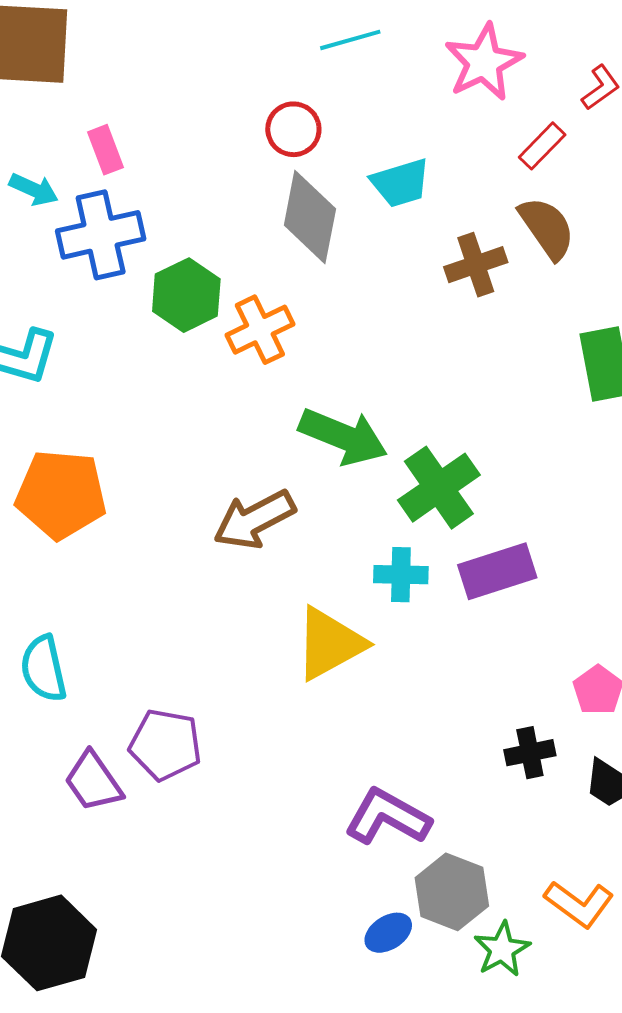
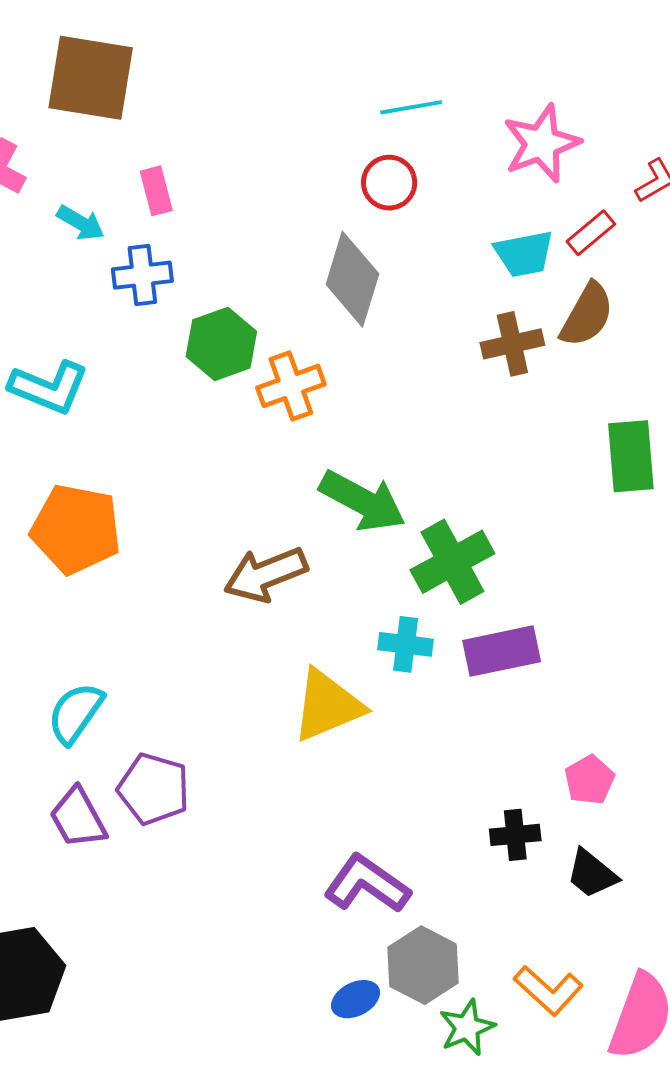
red circle: (293, 129) -> (389, 183), moved
cyan trapezoid: (401, 183) -> (524, 254), moved
brown semicircle: (547, 228) -> (587, 315), turned 58
blue cross: (101, 235) -> (142, 275), size x0.7
cyan semicircle: (44, 669) -> (75, 713), moved, turned 42

